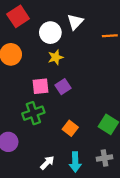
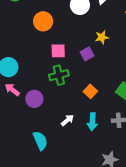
yellow star: (56, 57) -> (102, 37), moved
pink square: (41, 86) -> (58, 51), moved

